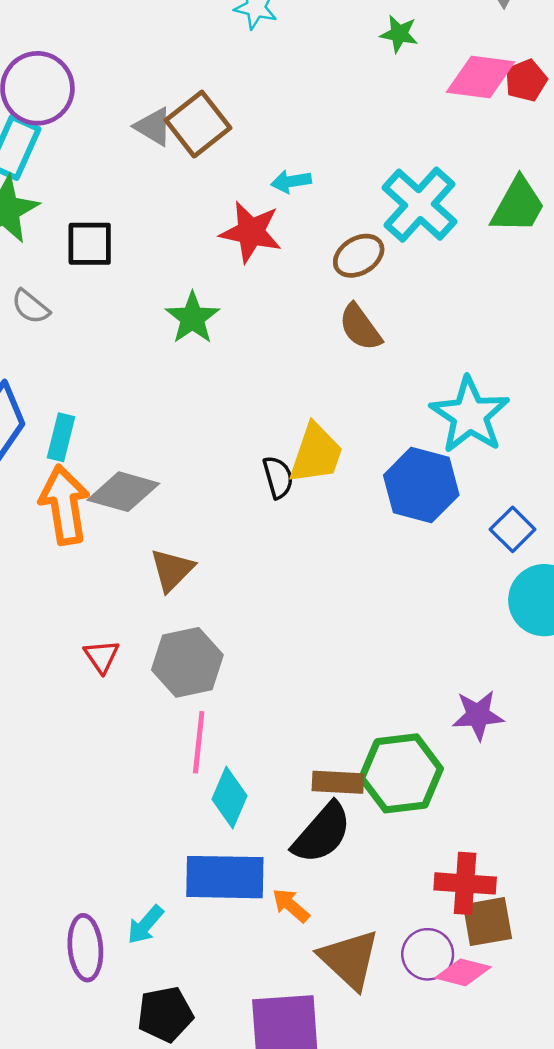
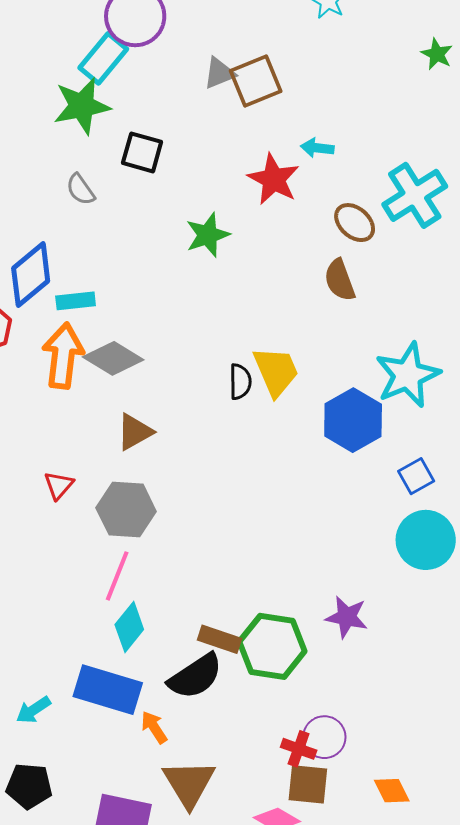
gray triangle: (153, 127) -> (219, 73), turned 51
brown ellipse: (359, 256) -> (355, 223), turned 57
cyan rectangle: (61, 437) -> (76, 301), turned 54
yellow trapezoid: (316, 454) -> (276, 371), turned -58
red cross: (465, 883) -> (299, 749), size x0.7
purple circle: (428, 954) -> (324, 737), moved

